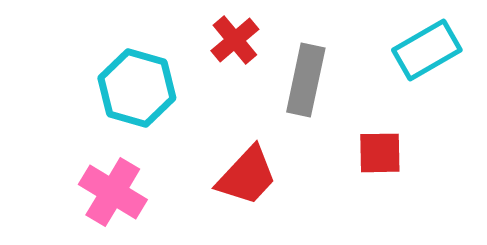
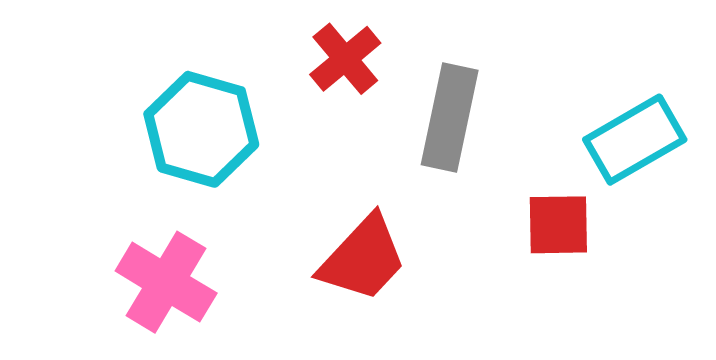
cyan rectangle: (427, 50) -> (635, 140), moved

